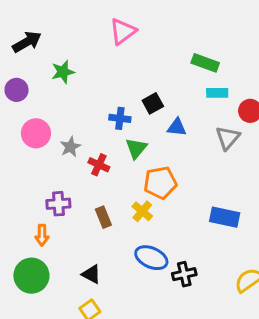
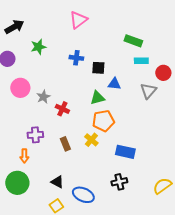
black square: (153, 103) -> (98, 68), turned 32
blue cross: (120, 118) -> (76, 58), moved
green triangle: (136, 148) -> (97, 98), moved, turned 35
blue rectangle: (225, 217) -> (125, 152), moved
blue ellipse: (151, 258) -> (83, 195), moved

